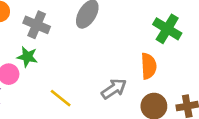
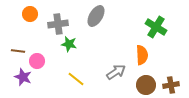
gray cross: (37, 25) -> (58, 24), turned -30
green star: (27, 57) -> (69, 44), moved

